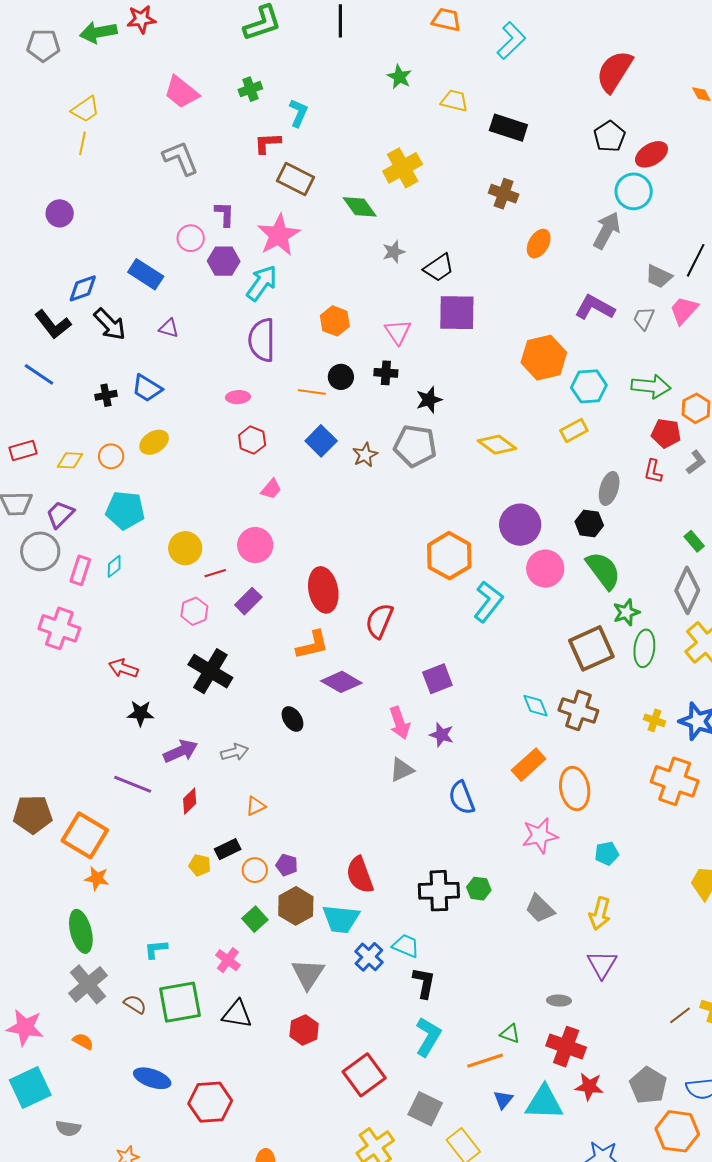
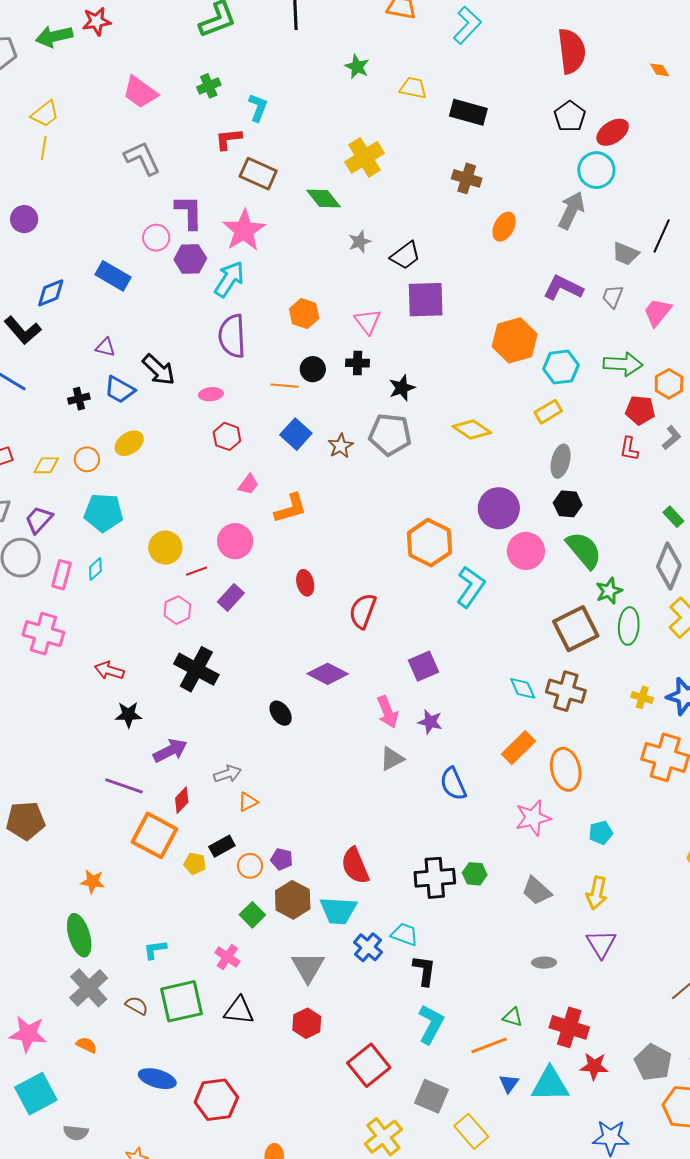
red semicircle: (614, 71) -> (572, 51), turned 144
purple L-shape: (225, 214) -> (189, 212), size x1.4
pink trapezoid: (684, 310) -> (657, 312), moved
black arrow: (110, 324) -> (159, 370), moved
purple triangle: (169, 328) -> (105, 347), moved
gray ellipse: (609, 488) -> (561, 461), moved
red ellipse: (323, 590) -> (305, 583), size x0.6
orange L-shape: (312, 645) -> (291, 508), moved
gray arrow: (235, 752) -> (227, 774), moved
orange square: (85, 835) -> (154, 835), moved
gray ellipse: (559, 1001) -> (544, 963), moved

